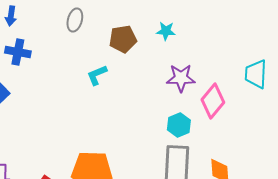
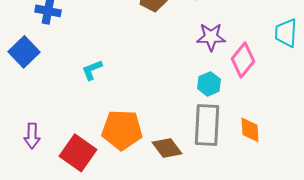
cyan L-shape: (97, 75) -> (92, 70), moved

